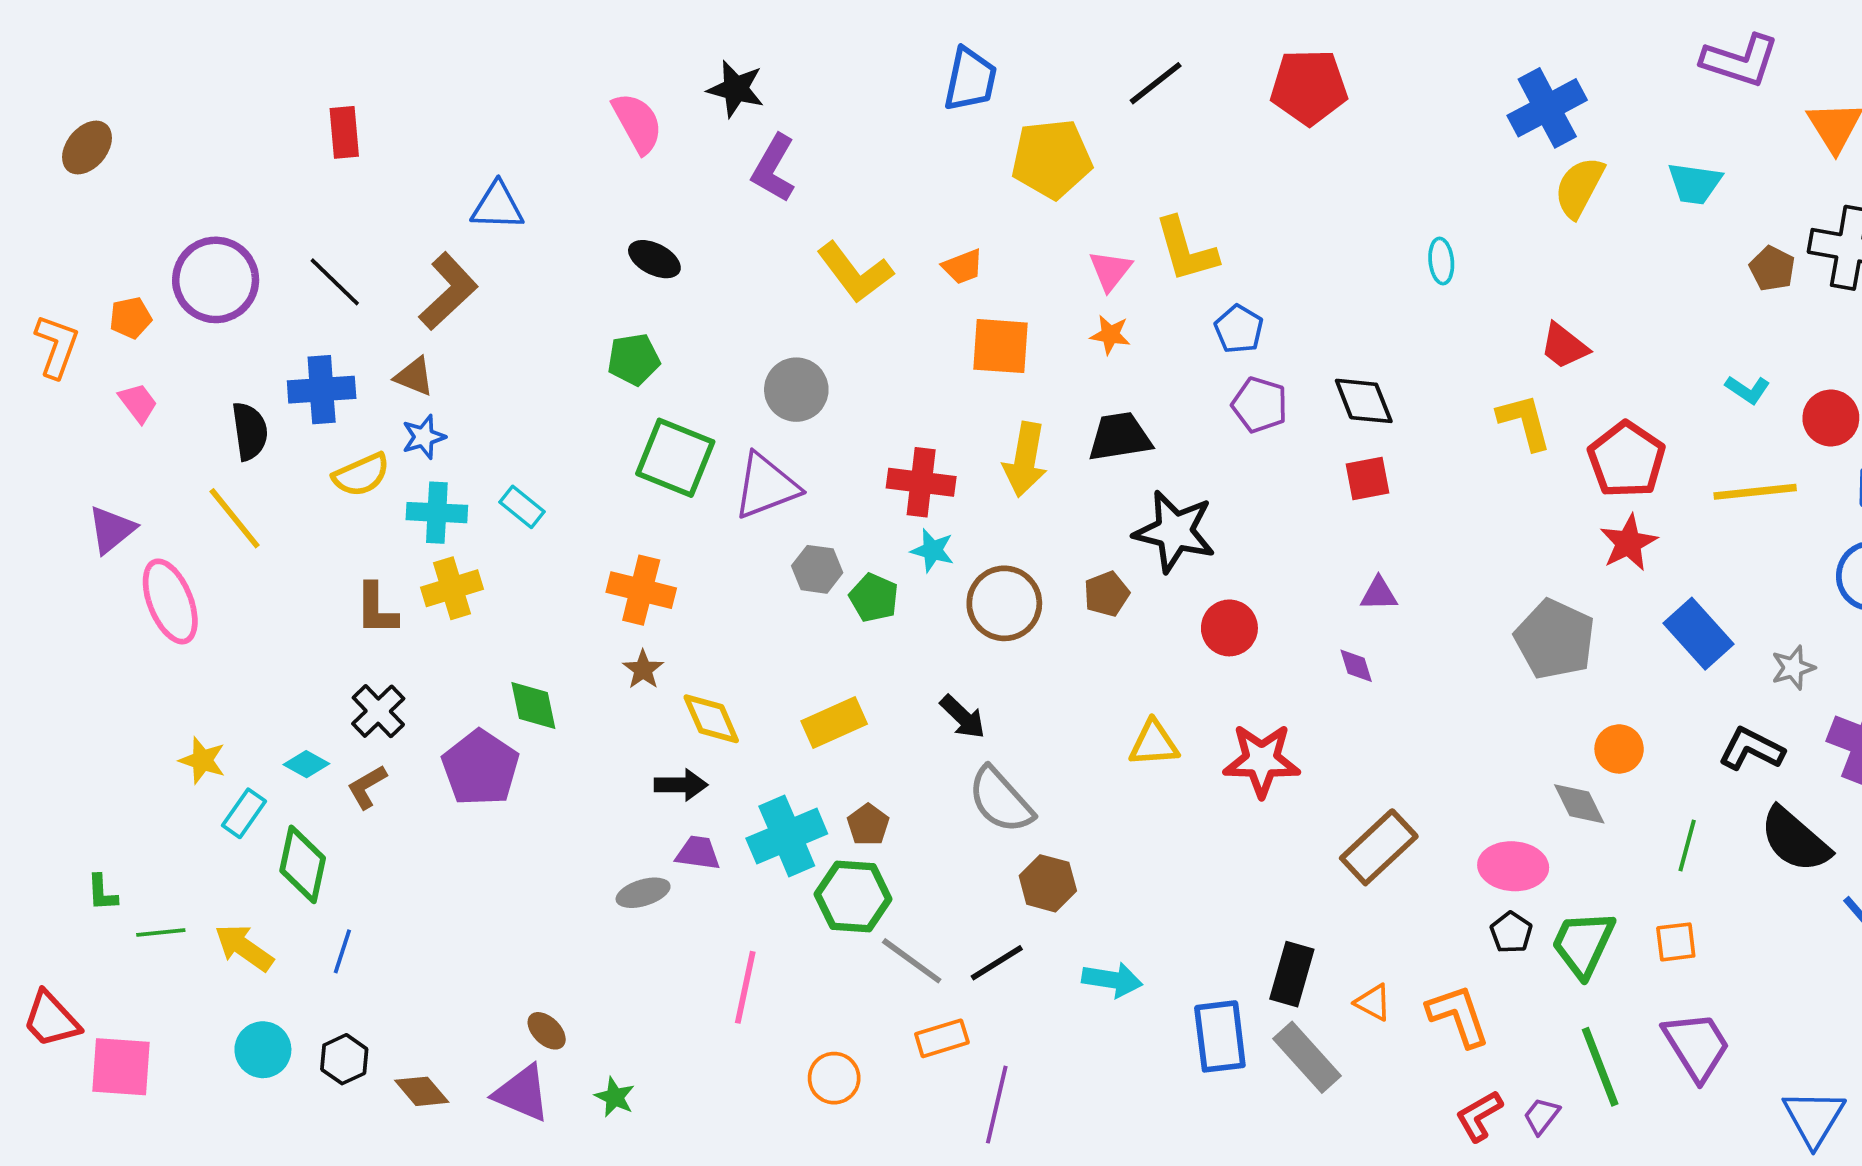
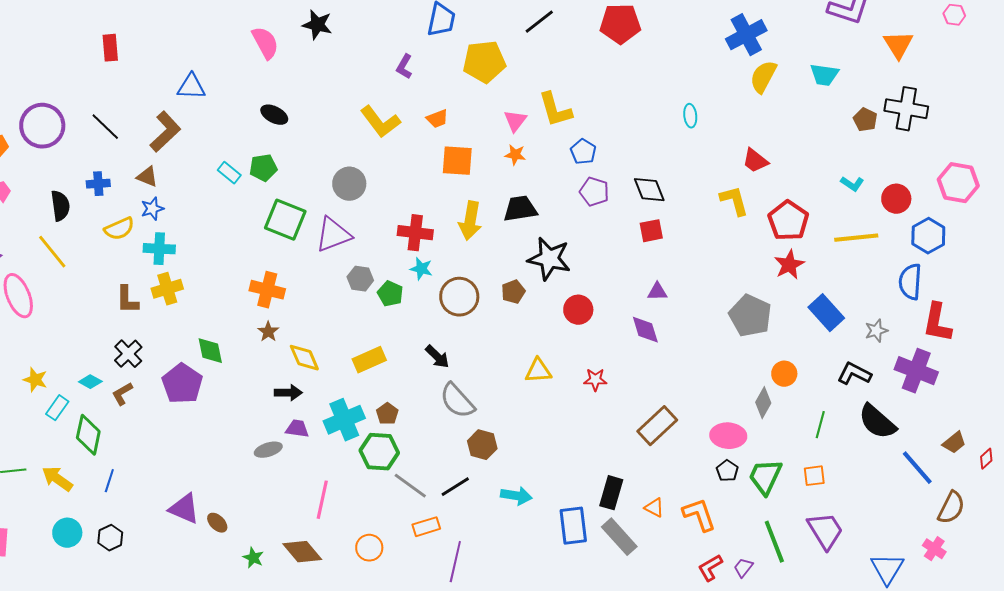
purple L-shape: (774, 168) -> (404, 67), moved, size x0.7
blue cross: (322, 390) -> (98, 184), size x0.7
cyan rectangle: (522, 507) -> (229, 173), moved
purple diamond: (1356, 666) -> (645, 330), size x1.5
red star: (1262, 760) -> (595, 380), size x0.6
gray diamond: (1579, 804) -> (763, 403), turned 56
brown diamond: (422, 1091) -> (302, 552), moved, size x1.4
purple triangle: (522, 1093) -> (184, 509), moved

